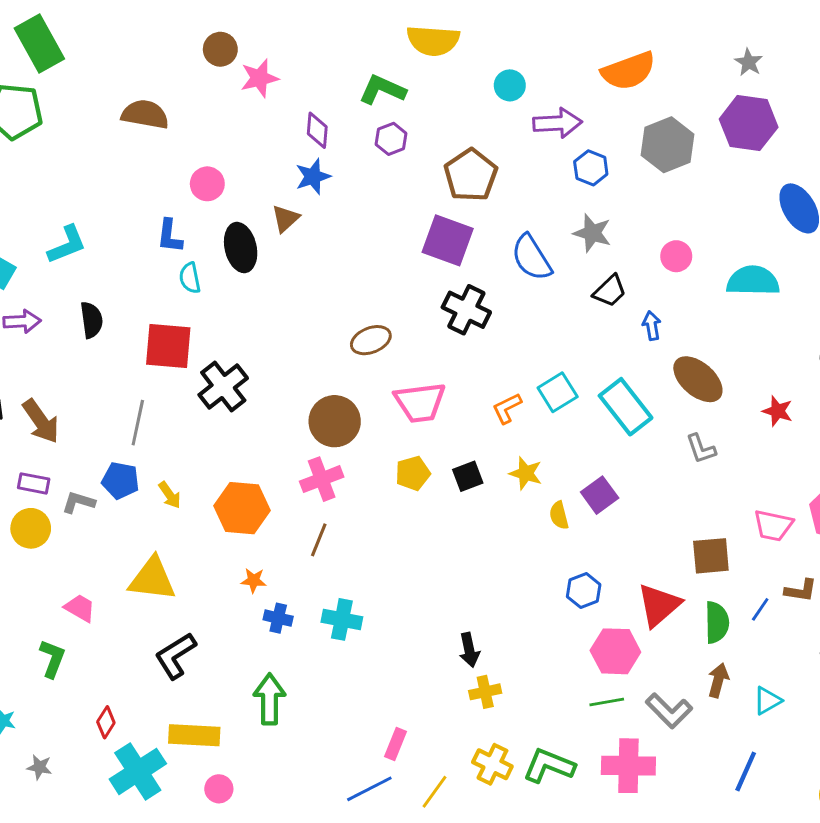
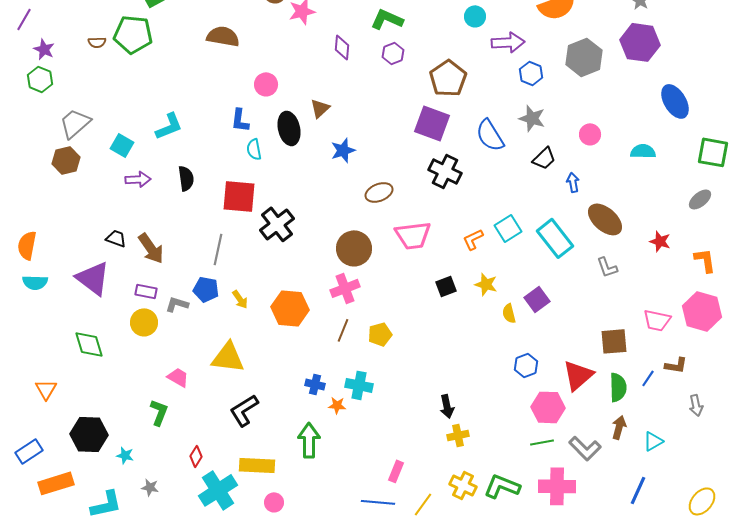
blue star: (313, 177) -> (343, 150), moved
cyan semicircle: (753, 281) -> (643, 151), size x0.7
yellow pentagon: (413, 473) -> (380, 334), moved
orange star: (254, 580) -> (337, 405), moved
blue line: (369, 789) -> (378, 502), turned 32

